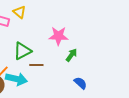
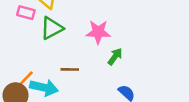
green triangle: (22, 51) -> (52, 28), moved

